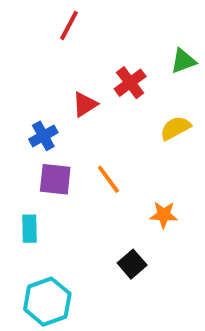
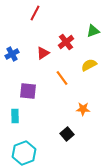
blue cross: (43, 136) -> (12, 54), moved
orange line: (108, 179) -> (62, 78), moved

